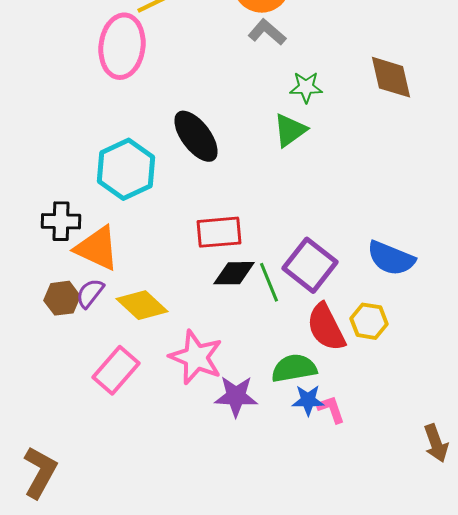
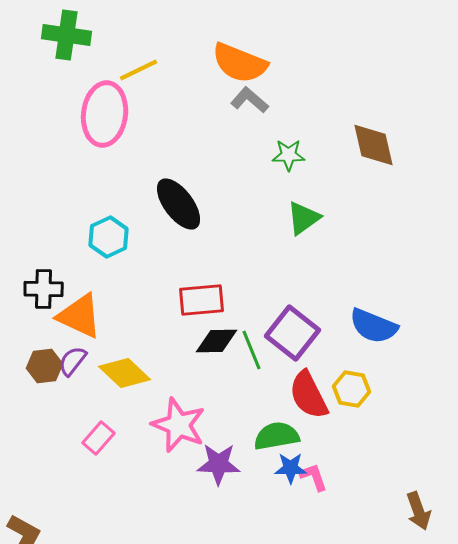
green triangle: (290, 130) -> (304, 218), moved
cyan hexagon: (126, 169) -> (109, 237), size x0.7
pink rectangle: (116, 370) -> (99, 438), size x0.7

